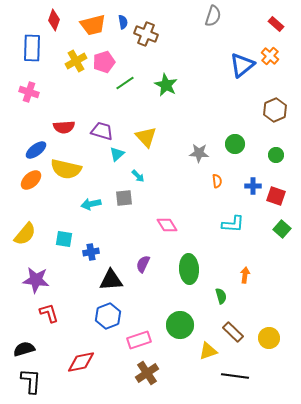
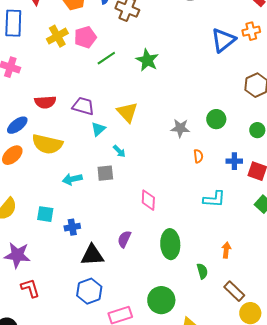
orange cross: (270, 56) -> (251, 31), turned 36
pink diamond: (167, 225) -> (148, 200), turned 35
brown rectangle: (233, 332) -> (234, 291), moved

